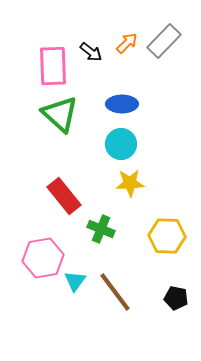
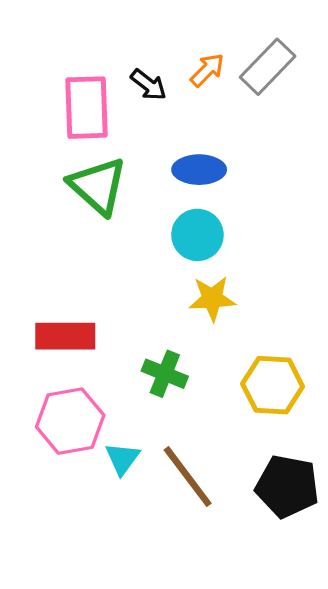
red rectangle: (64, 196) -> (65, 336), moved, turned -51
black pentagon: (176, 298) -> (287, 486), size x1.6

